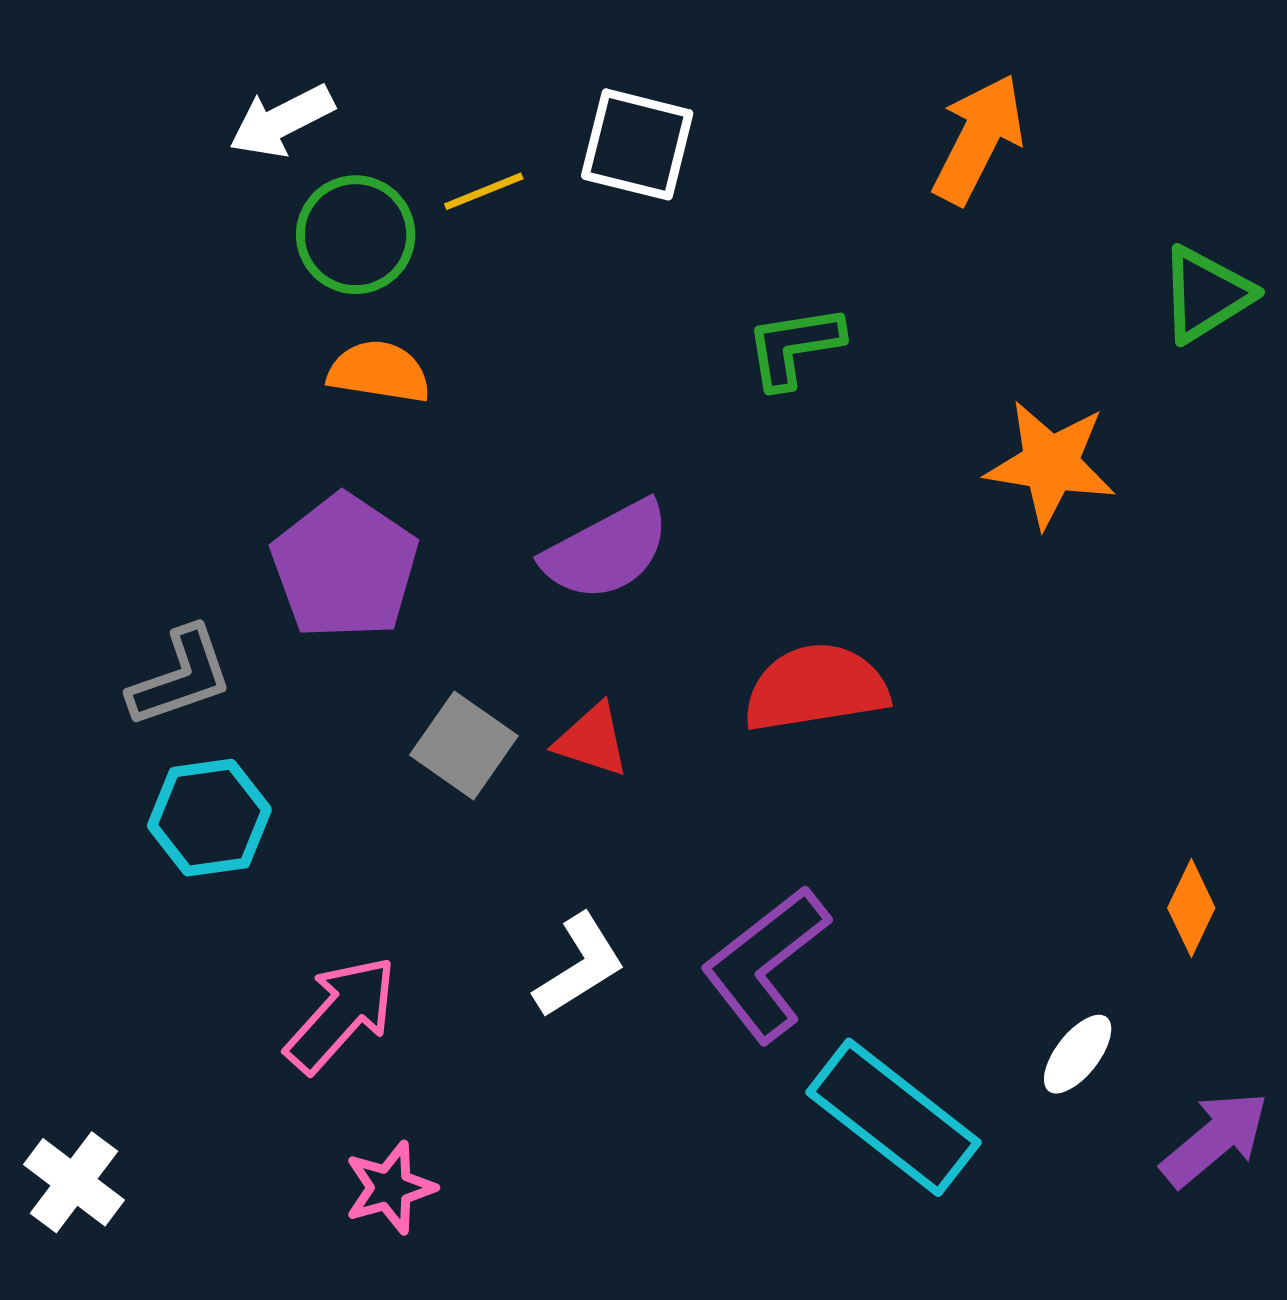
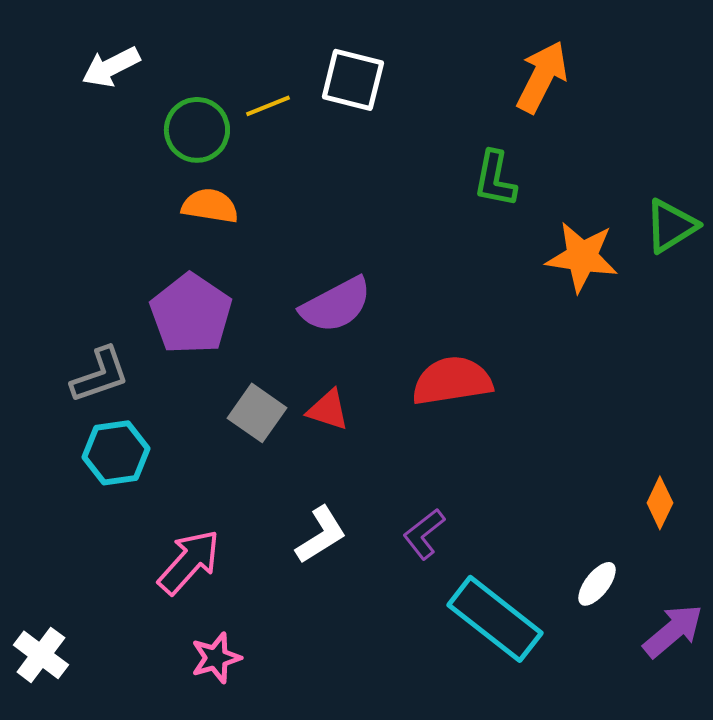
white arrow: (282, 121) -> (111, 67), moved
green triangle: (1206, 294) -> (671, 226), moved
green L-shape: (794, 347) -> (495, 179), moved, turned -70
purple L-shape: (765, 964) -> (424, 534), size x0.6

